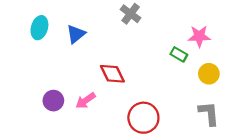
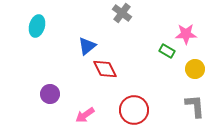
blue triangle: (76, 34) -> (87, 46), moved
pink arrow: (86, 101) -> (85, 115), moved

